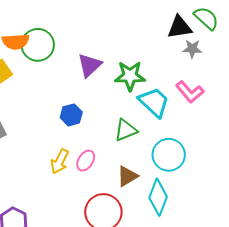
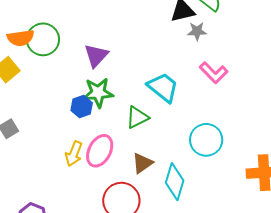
green star: (130, 76) -> (98, 93), moved
pink L-shape: (190, 92) -> (214, 73), moved
cyan circle: (169, 155) -> (206, 140), moved
pink ellipse: (86, 161) -> (100, 151), size x1.5

